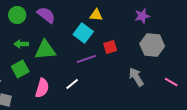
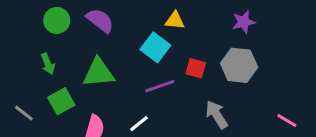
green arrow: (21, 44) -> (48, 64), moved, turned -112
gray hexagon: (152, 45) -> (239, 65), moved
red square: (110, 47) -> (196, 68), turned 32
gray arrow: (136, 77) -> (217, 115), moved

